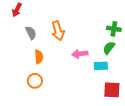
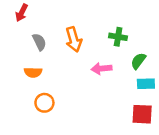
green cross: (114, 29) -> (118, 37), moved
orange semicircle: (39, 57) -> (33, 72), moved, turned 96
cyan rectangle: (101, 66) -> (146, 84), moved

